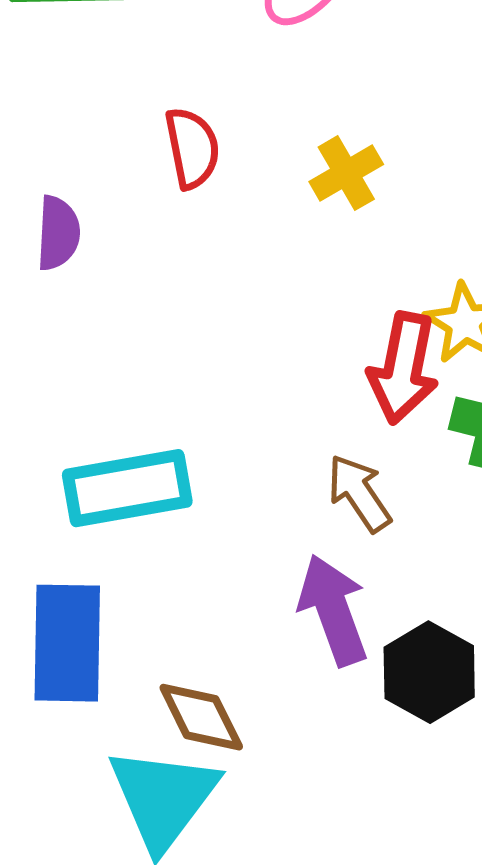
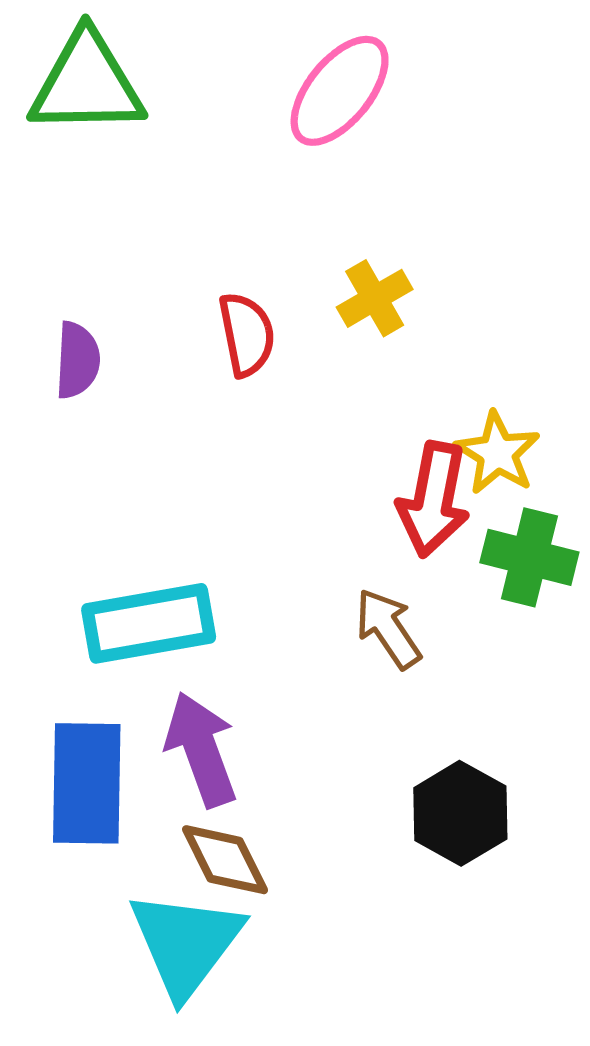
red semicircle: (192, 148) -> (247, 334), moved
purple arrow: (333, 610) -> (201, 749), moved

